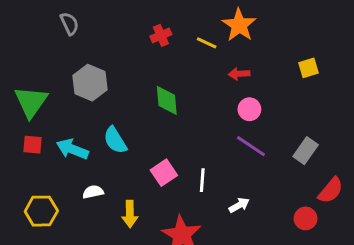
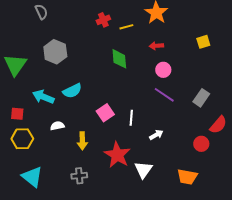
yellow line: (207, 43) -> (126, 27), moved, turned -40
green diamond: (167, 100) -> (119, 59), moved
cyan semicircle: (115, 140) -> (72, 91), turned -84
red square: (32, 145) -> (17, 114), moved

